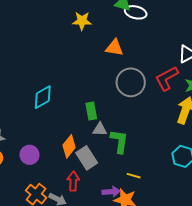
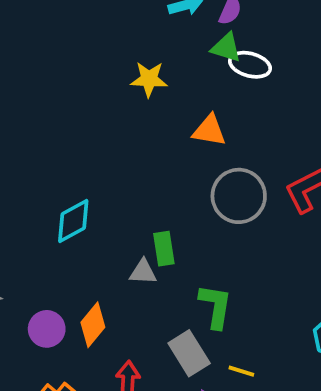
gray triangle: (100, 129) -> (143, 272), moved
orange diamond: (69, 146) -> (93, 325), moved
gray rectangle: (87, 158) -> (189, 353), moved

